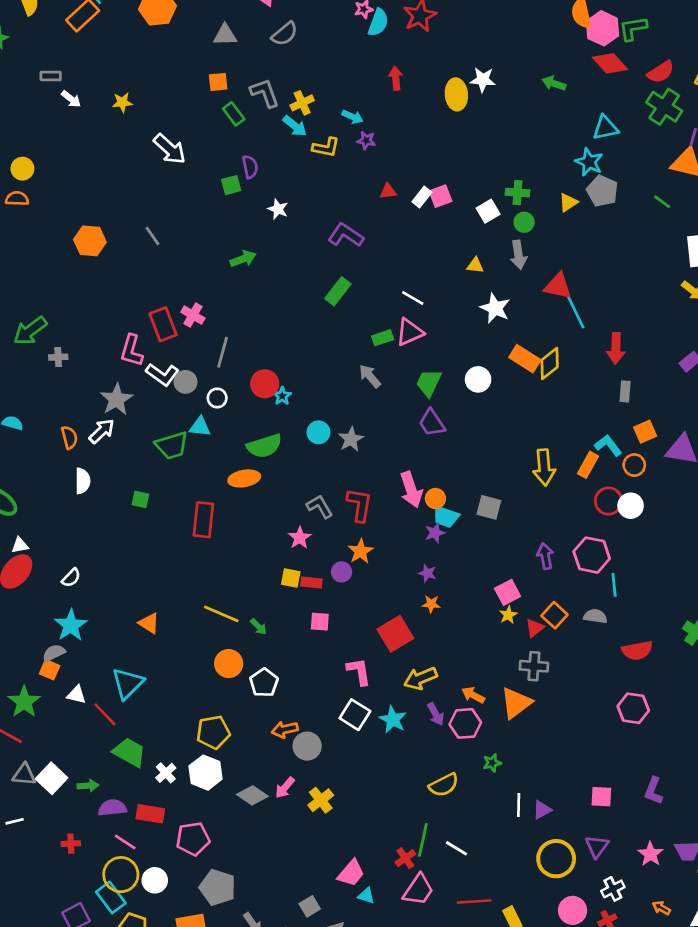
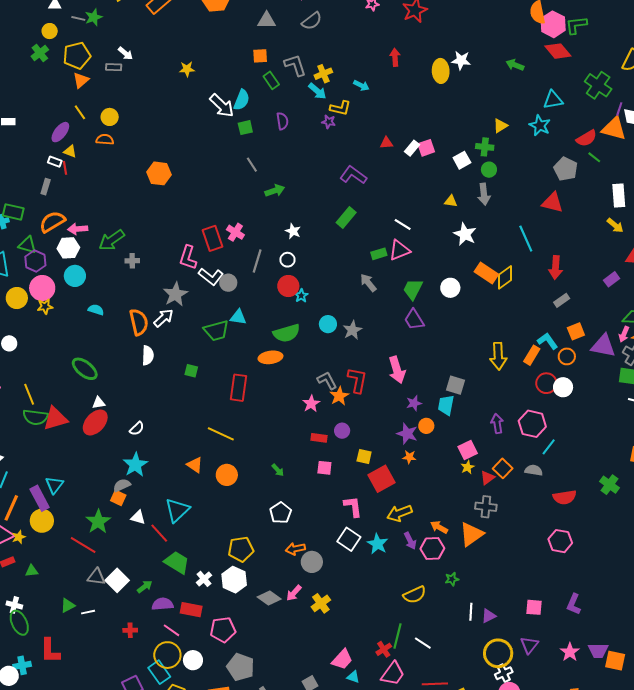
cyan semicircle: (378, 22) -> (242, 100), moved
red semicircle: (661, 72) -> (587, 138), moved
gray rectangle: (51, 76) -> (114, 67), moved
white arrow: (71, 99) -> (125, 53), moved
purple star: (366, 140) -> (329, 122), moved
green square: (231, 185) -> (245, 128), moved
gray pentagon: (602, 191) -> (566, 169), moved
yellow triangle: (568, 202) -> (500, 126), moved
white star: (278, 209) -> (293, 231), moved
gray line: (153, 236) -> (252, 165), moved
red triangle: (558, 286) -> (552, 203), moved
gray rectangle: (625, 391) -> (562, 300), turned 49
white circle: (217, 398) -> (287, 260), moved
orange semicircle: (69, 437) -> (139, 322), size x1.5
orange circle: (435, 499) -> (426, 426), moved
cyan trapezoid: (446, 517) -> (446, 405), moved, turned 80
orange star: (361, 551) -> (339, 396), moved
purple star: (427, 573) -> (407, 434), size x1.5
yellow square: (291, 578) -> (364, 457), moved
cyan line: (614, 585) -> (549, 447), turned 42
yellow line: (221, 614) -> (221, 434), moved
orange circle: (229, 664) -> (227, 475), moved
green arrow: (88, 786) -> (145, 587), turned -35
white cross: (613, 889) -> (504, 673), moved

